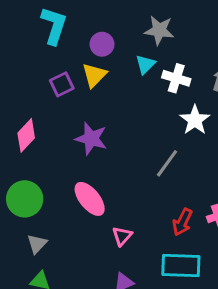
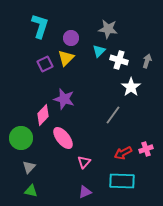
pink diamond: (26, 135) -> (43, 115), moved
red arrow: (182, 222) -> (123, 153), turned 36

